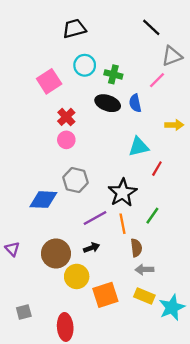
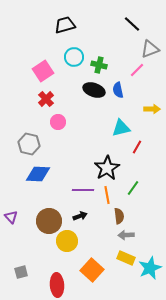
red cross: (66, 117) -> (46, 99), moved
gray hexagon: (75, 180) -> (29, 144), moved
purple line: (95, 218) -> (83, 190), turned 30
orange square: (105, 295) -> (92, 270), moved, turned -30

